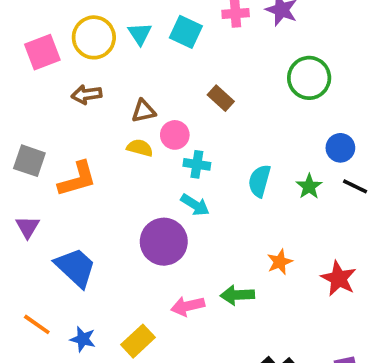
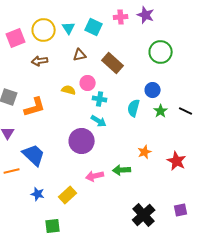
brown rectangle: (221, 98) -> (113, 63), size x1.5
brown triangle: (144, 111) -> (80, 55), moved
blue circle: (340, 148) -> (153, 90), moved
orange line: (37, 324) -> (12, 171), moved, turned -49

